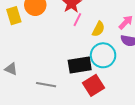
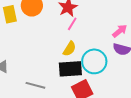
yellow semicircle: (98, 29) -> (69, 49), moved

